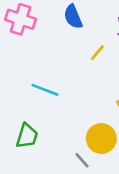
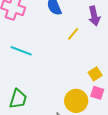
cyan line: (45, 90) -> (21, 51), moved

